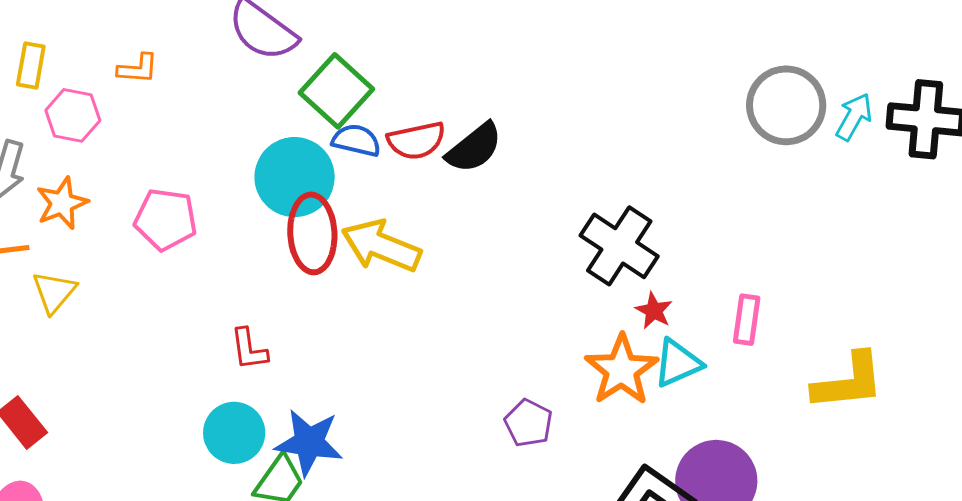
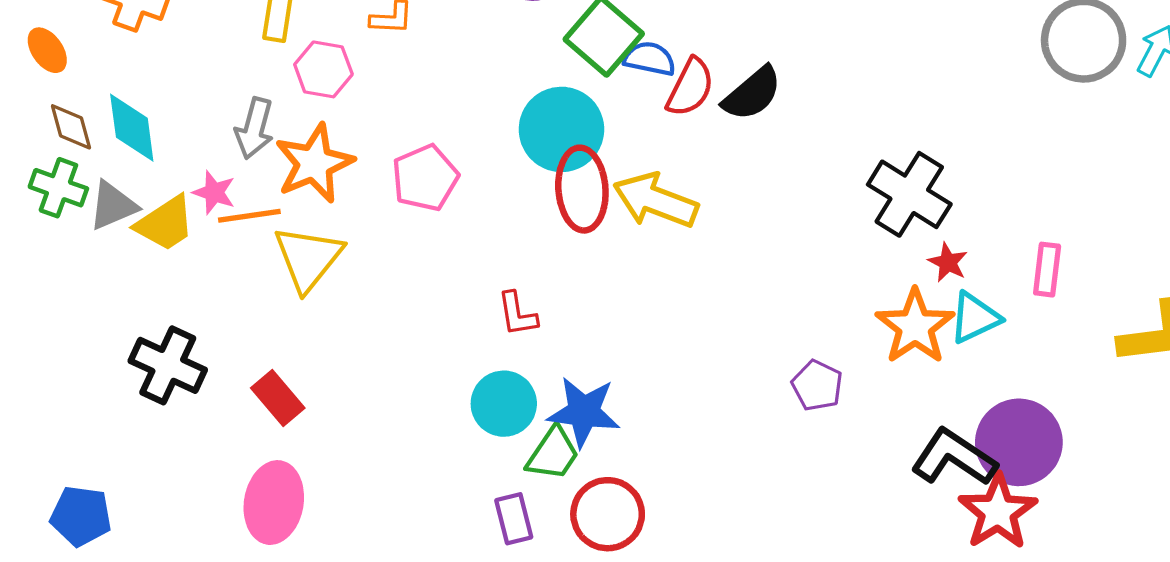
blue semicircle: (356, 140) -> (650, 59), moved
red semicircle: (416, 141) -> (690, 87), turned -50
orange star: (62, 203) -> (314, 163), size x1.4
pink pentagon: (166, 219) -> (425, 178), turned -30
yellow triangle: (54, 292) -> (308, 258), size x1.5

